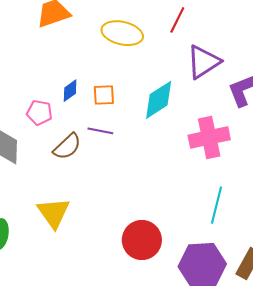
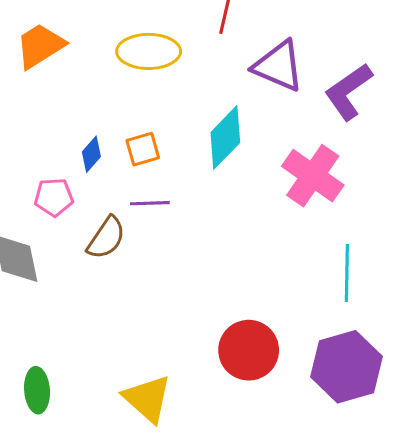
purple triangle: (203, 62) -> (278, 66), turned -51
pink cross: (209, 137) -> (313, 176), turned -30
yellow triangle: (54, 213) -> (147, 399), moved

